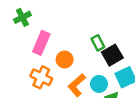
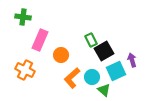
green cross: (22, 17) -> (23, 17), turned 35
orange cross: (41, 77) -> (25, 70), moved

